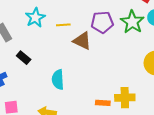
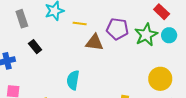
brown triangle: (82, 41) -> (94, 42), turned -30
cyan semicircle: (58, 80) -> (73, 80), moved

